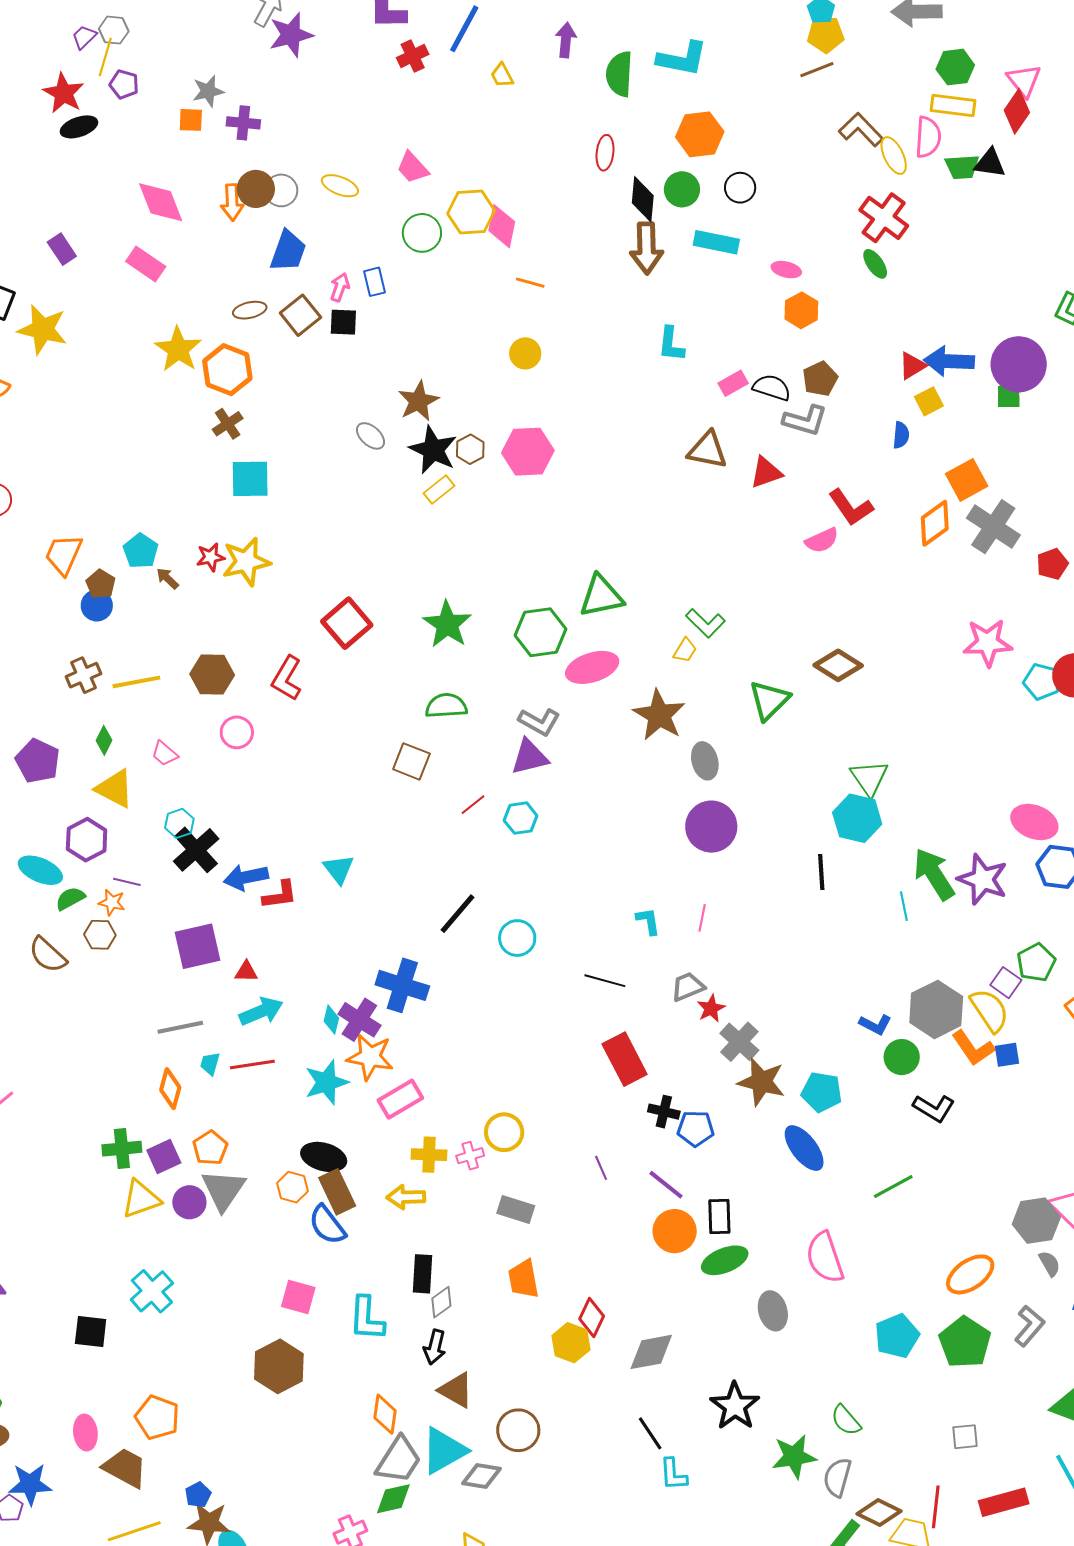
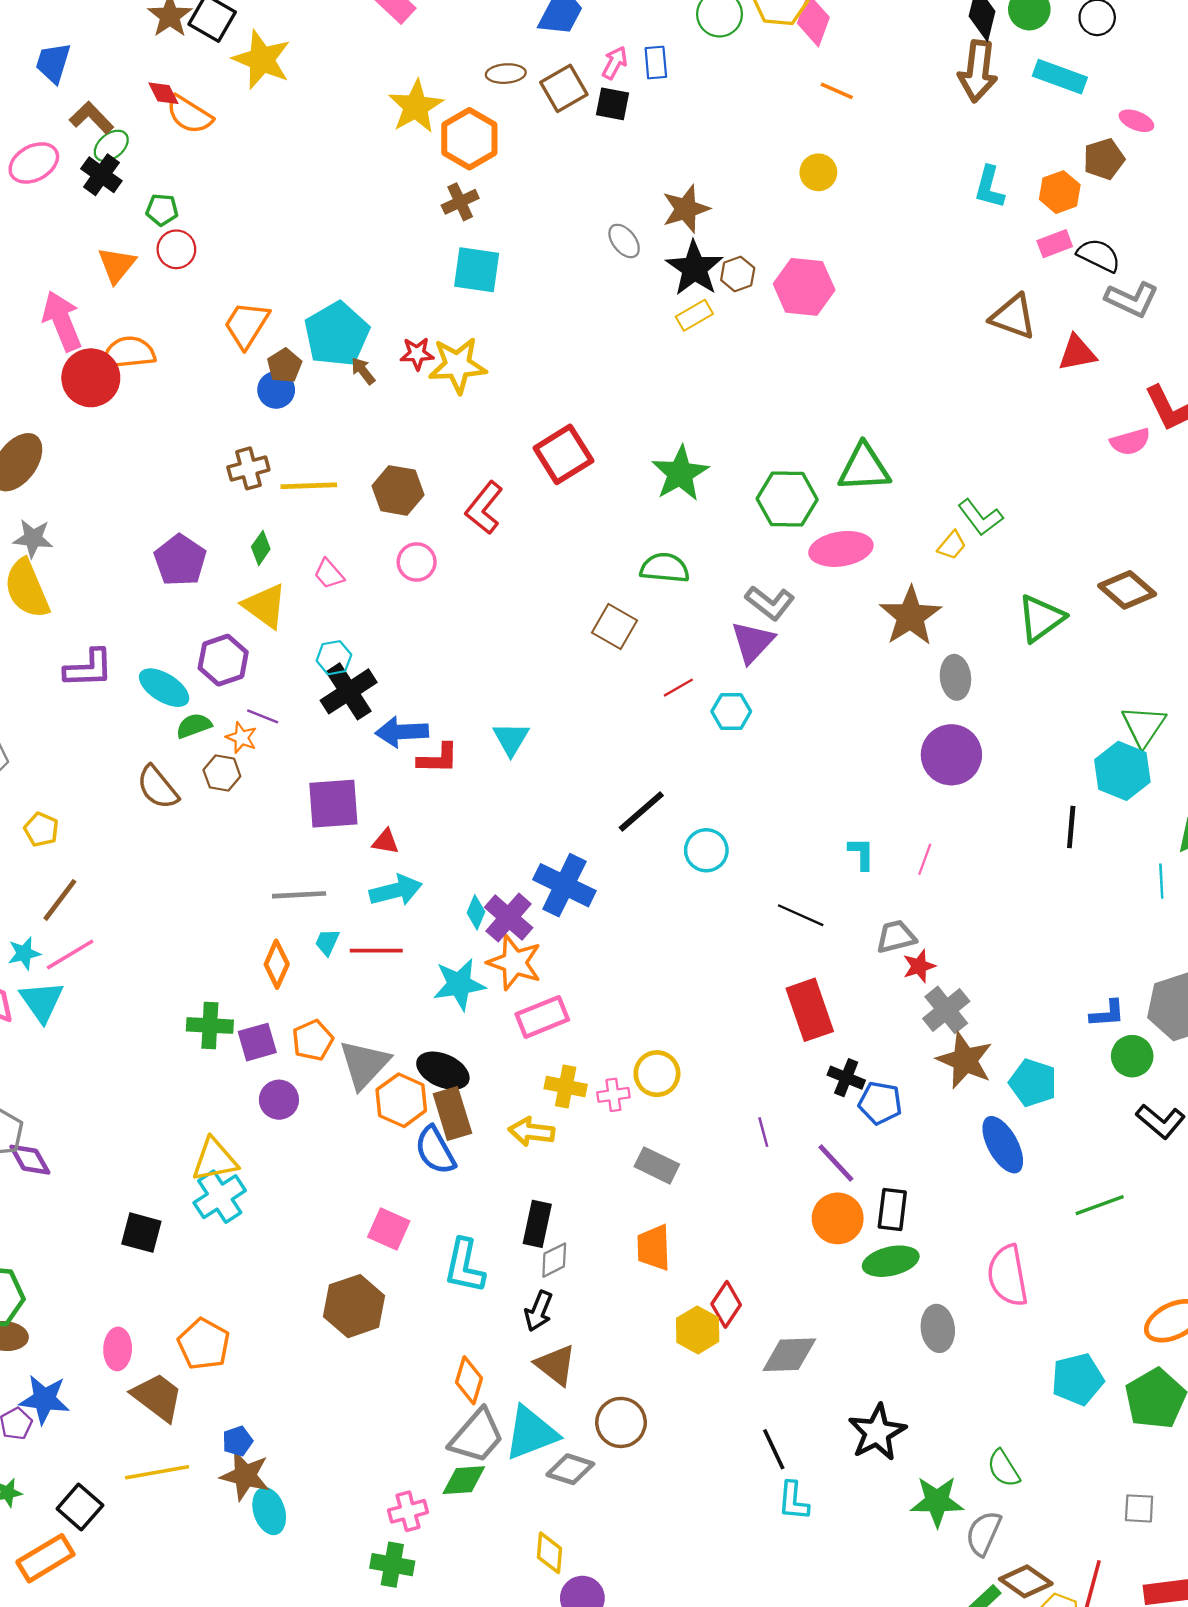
orange hexagon: (801, 310) -> (1060, 192), moved
brown pentagon: (820, 379) -> (1104, 159), moved
cyan pentagon: (141, 551) -> (337, 334), size x1.6
purple triangle: (530, 757) -> (753, 642), turned -42
blue L-shape: (875, 1024) -> (1107, 1014), turned -40
orange hexagon: (292, 1187) -> (401, 1100), size x1.4
gray triangle: (223, 1190) -> (364, 1064), moved
yellow triangle: (141, 1199) -> (215, 1160), moved

